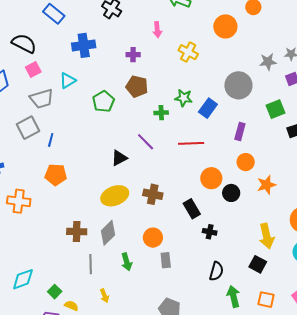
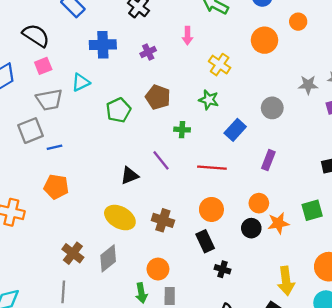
purple cross: (133, 55) -> (148, 52), moved, turned -32
gray circle: (238, 85) -> (272, 108), size x0.7
green star: (184, 98) -> (209, 100), moved
green square: (276, 109) -> (312, 210), moved
blue line: (51, 140) -> (54, 147), turned 56
orange circle: (246, 162) -> (259, 203), moved
orange circle: (211, 178) -> (211, 209), moved
orange star: (266, 185) -> (278, 223), moved
yellow ellipse: (115, 196) -> (120, 218), turned 44
brown cross: (77, 232) -> (73, 253), turned 30
green arrow: (127, 262) -> (141, 293), moved
gray line: (91, 264) -> (63, 292), moved

